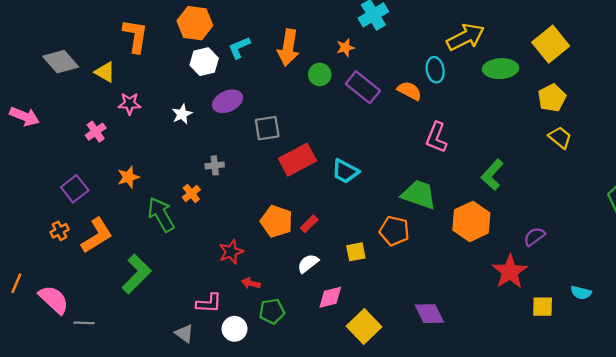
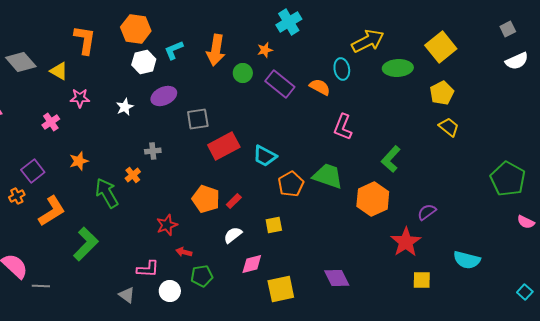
orange cross: (60, 231) -> (17, 196), moved
orange pentagon: (394, 231) -> (291, 184), moved, turned 30
cyan semicircle: (581, 293) -> (467, 260), size x1.5
yellow square: (543, 307) -> (422, 280), moved
yellow square: (364, 326) -> (281, 289), turned 32

